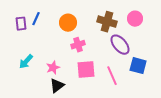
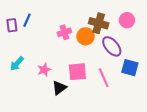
orange circle: (68, 23) -> (86, 36), moved
pink cross: (78, 45) -> (64, 32), moved
black triangle: (57, 86) -> (59, 88), moved

